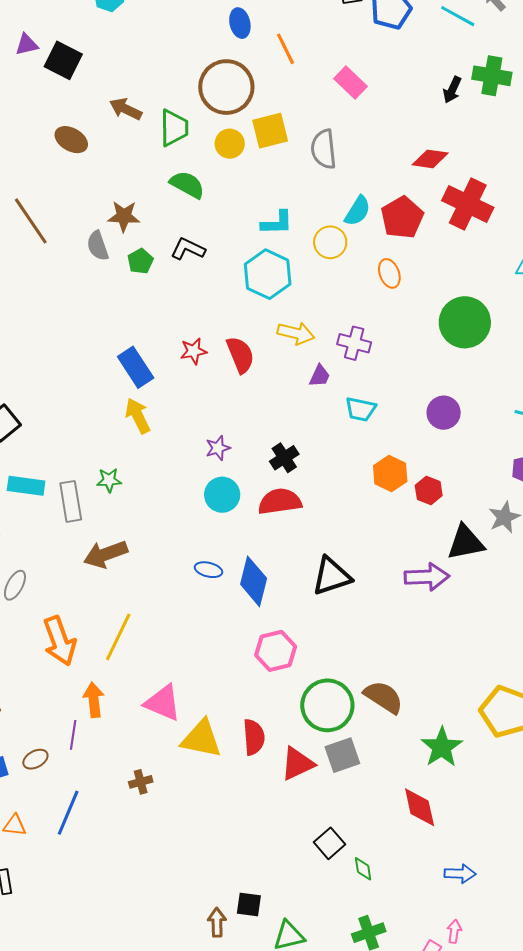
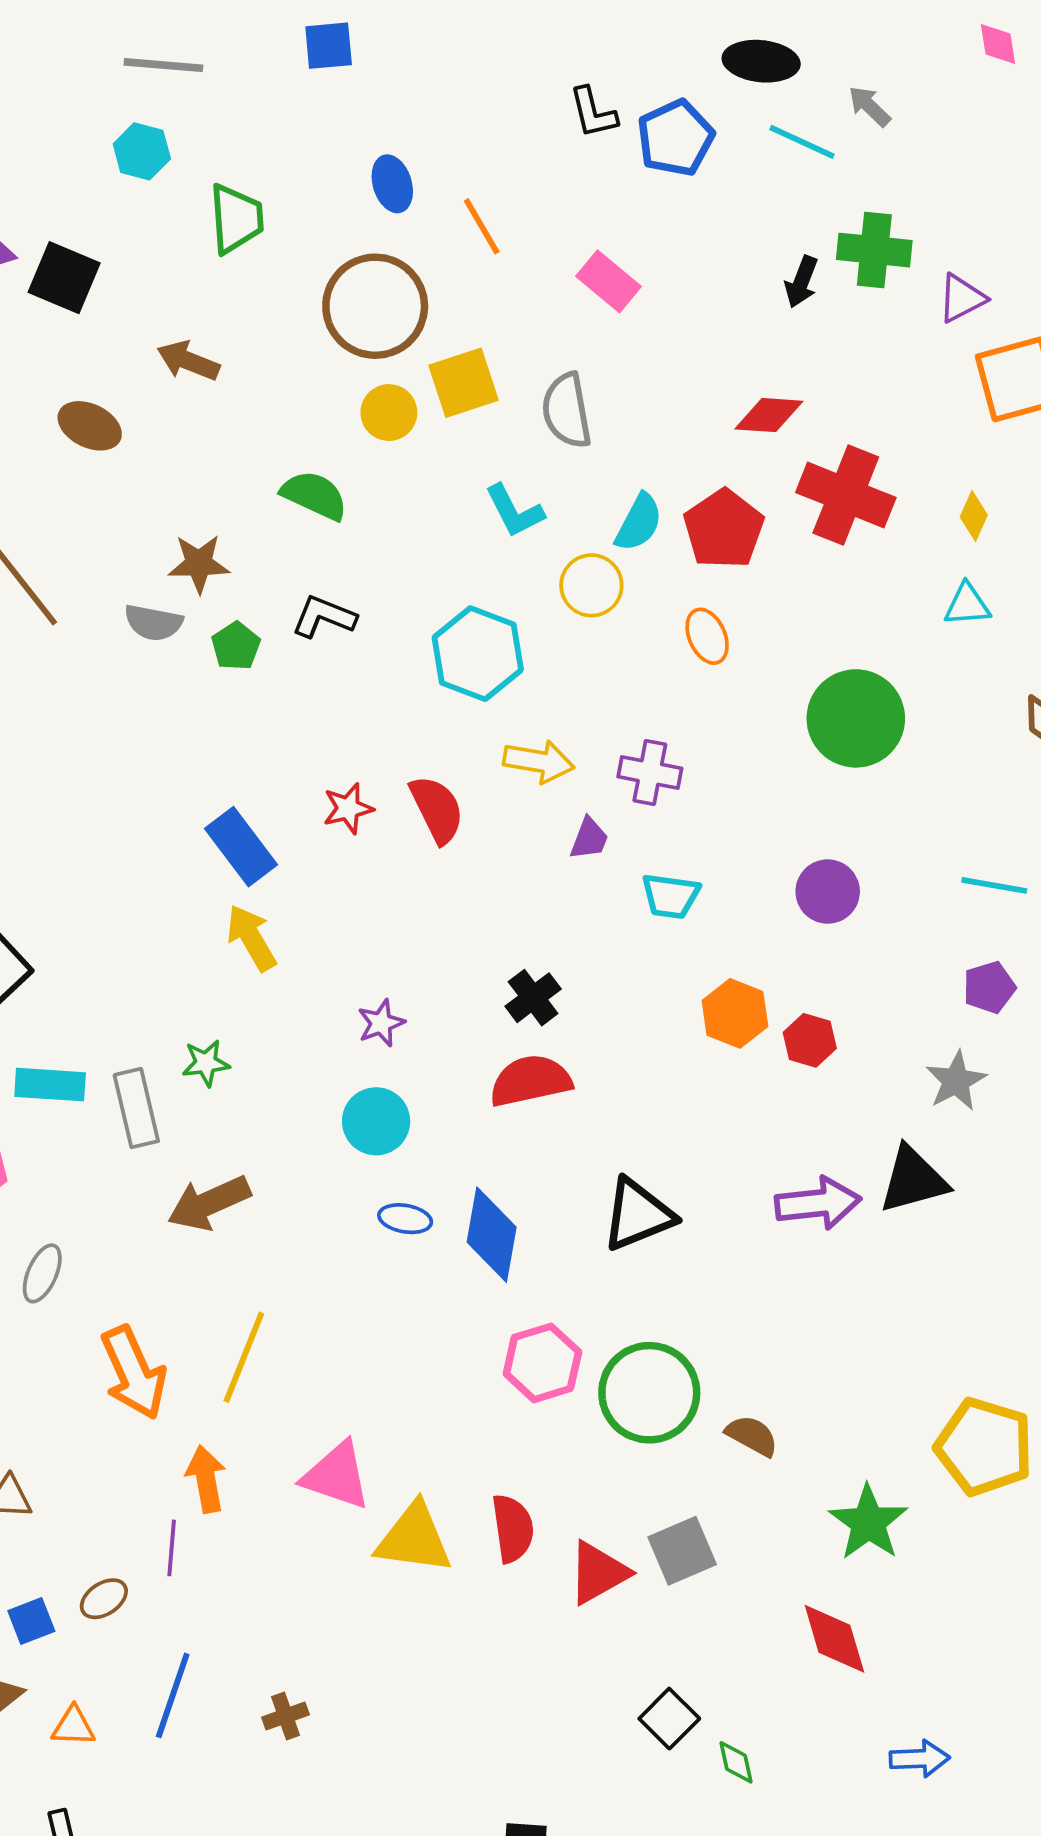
green trapezoid: (174, 128) -> (236, 219), moved
cyan L-shape: (277, 223) -> (514, 511), moved, turned 68
gray semicircle: (98, 246) -> (153, 623), turned -56
purple star: (218, 448) -> (381, 1023), moved
cyan circle: (222, 495) -> (376, 1121), moved
black triangle: (466, 543) -> (913, 1180), moved
brown semicircle: (384, 697) -> (752, 1436), size x0.7
green circle: (327, 705) -> (649, 1393), moved
brown cross: (141, 782) -> (285, 1716), moved

